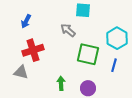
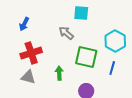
gray triangle: (21, 72) -> (28, 77), moved
green arrow: (61, 83) -> (59, 73), moved

